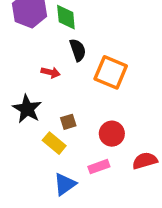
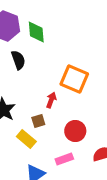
black semicircle: (78, 50) -> (18, 60), moved
red arrow: (51, 72) -> (51, 100), moved, turned -84

